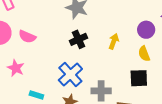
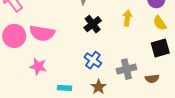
pink semicircle: (27, 37) -> (42, 33), size x1.4
blue cross: (70, 74) -> (93, 60), size x0.7

